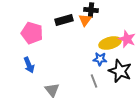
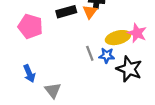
blue arrow: (29, 65) -> (29, 73), moved
gray line: (94, 81) -> (90, 53), moved

